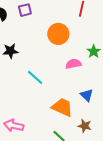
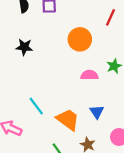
cyan line: (35, 77) -> (36, 106), moved

